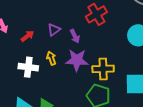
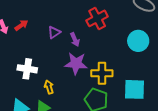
red arrow: (27, 36) -> (21, 25), moved
yellow arrow: (51, 58) -> (49, 87), moved

